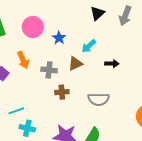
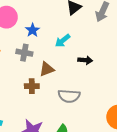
brown triangle: (75, 64) -> (47, 69), moved
gray cross: (49, 70) -> (24, 53), moved

